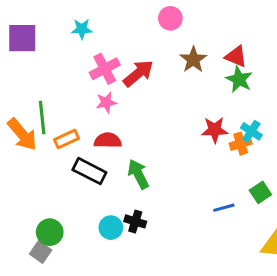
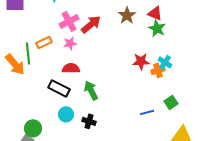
orange rectangle: (67, 139) -> (44, 42), moved
cyan circle: (111, 228) -> (66, 114), moved

